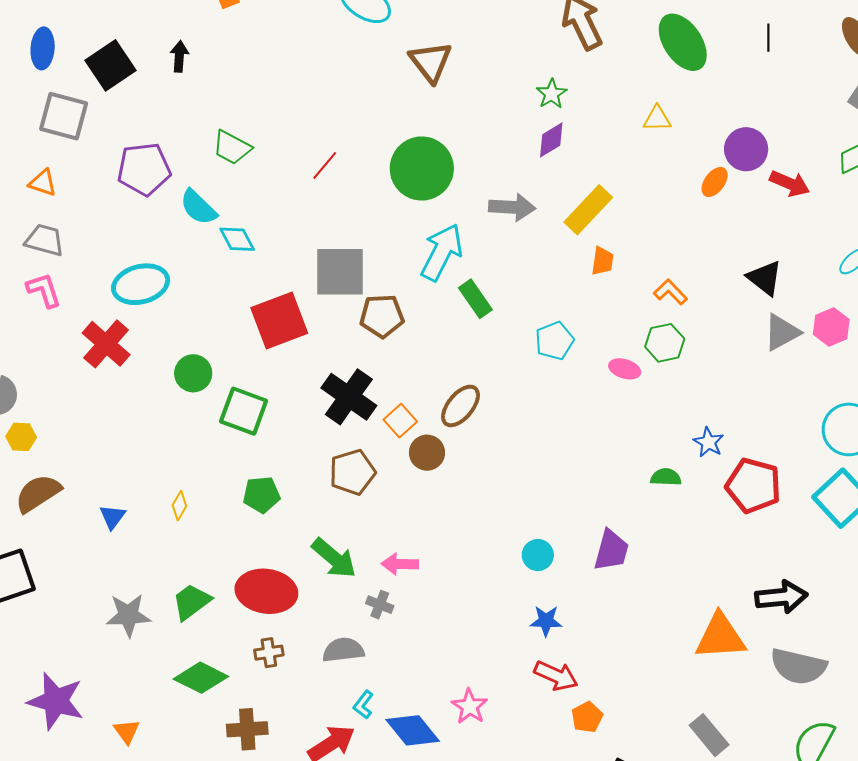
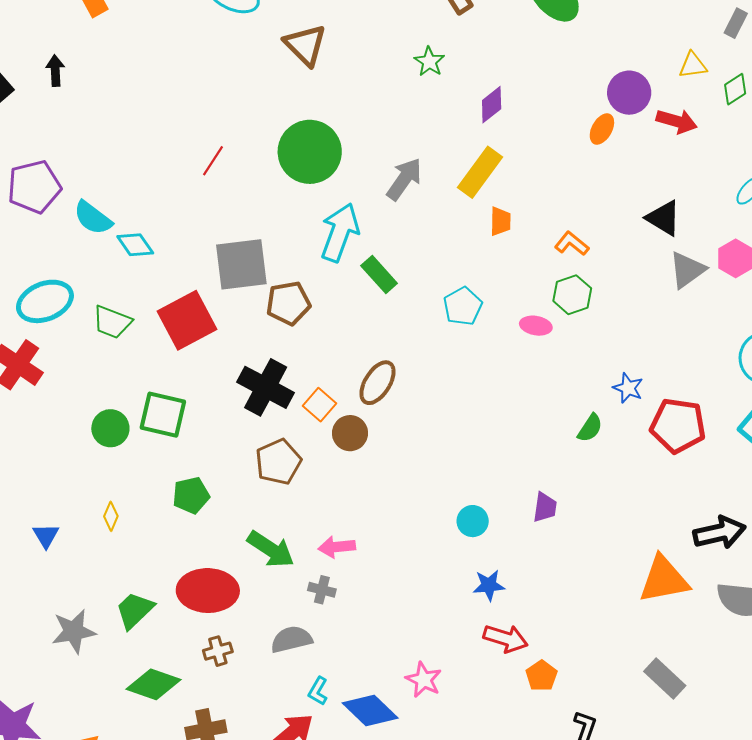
yellow triangle: (657, 119) -> (693, 65), moved
purple diamond: (551, 140) -> (492, 105), moved
green trapezoid: (232, 148) -> (112, 322), moved
gray arrow: (512, 207) -> (404, 179), turned -51
green circle: (193, 373) -> (110, 428), moved
green semicircle: (666, 477) -> (590, 428), turned 128
purple trapezoid: (611, 550) -> (545, 507), size x0.7

